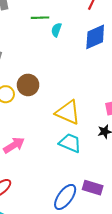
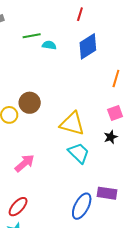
cyan semicircle: (56, 30) -> (49, 45), turned 88
cyan trapezoid: (70, 143) -> (79, 153), turned 30

